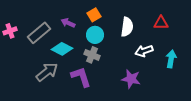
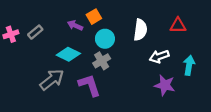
orange square: (94, 15) -> (94, 17), moved
gray rectangle: (39, 33) -> (35, 32), moved, size x0.6
gray cross: (92, 55) -> (102, 61), turned 35
purple star: (131, 79) -> (165, 85), moved

